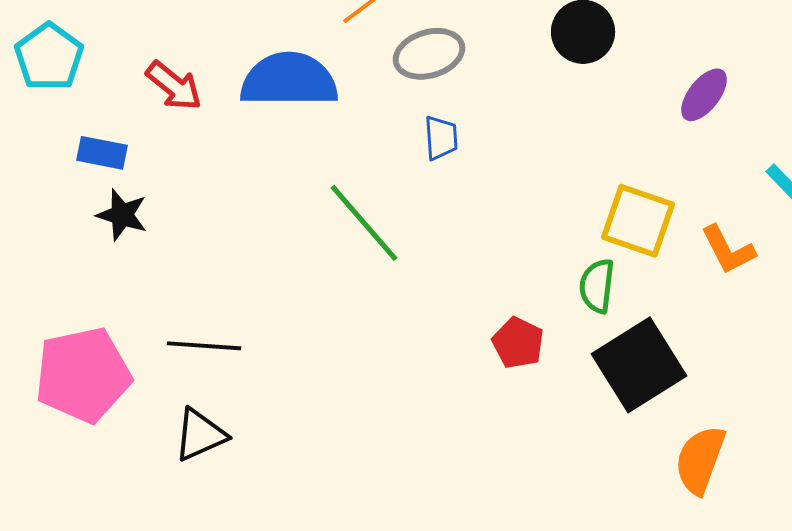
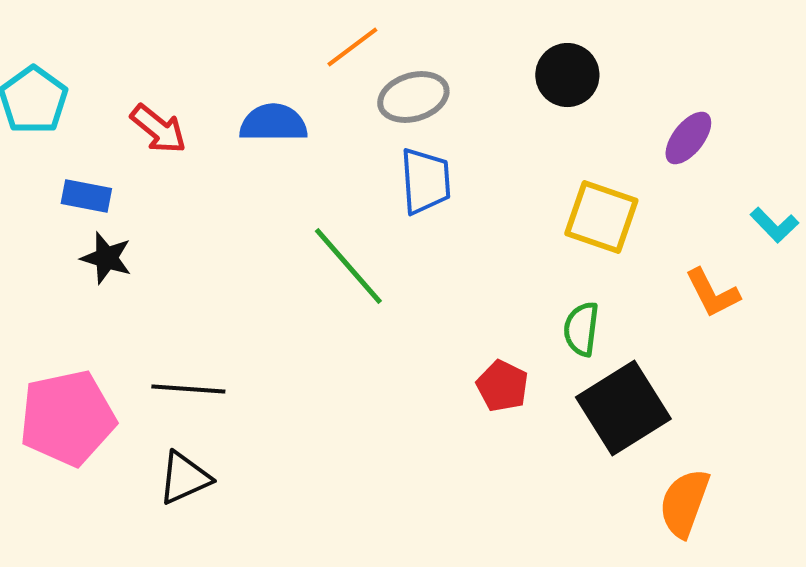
blue semicircle: (289, 80) -> (273, 123), size x0.7
blue trapezoid: (441, 138) -> (425, 181), size x1.5
yellow square: (638, 221) -> (601, 217), moved

